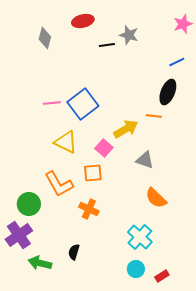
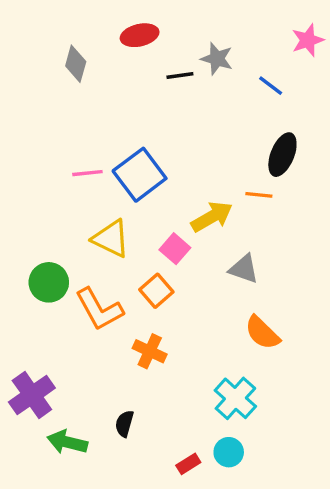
blue line: (177, 62) -> (271, 86), moved, turned 63
orange square: (93, 173) -> (156, 291), turned -36
green circle: (29, 204) -> (49, 282), moved
red rectangle: (162, 276) -> (188, 464), moved

